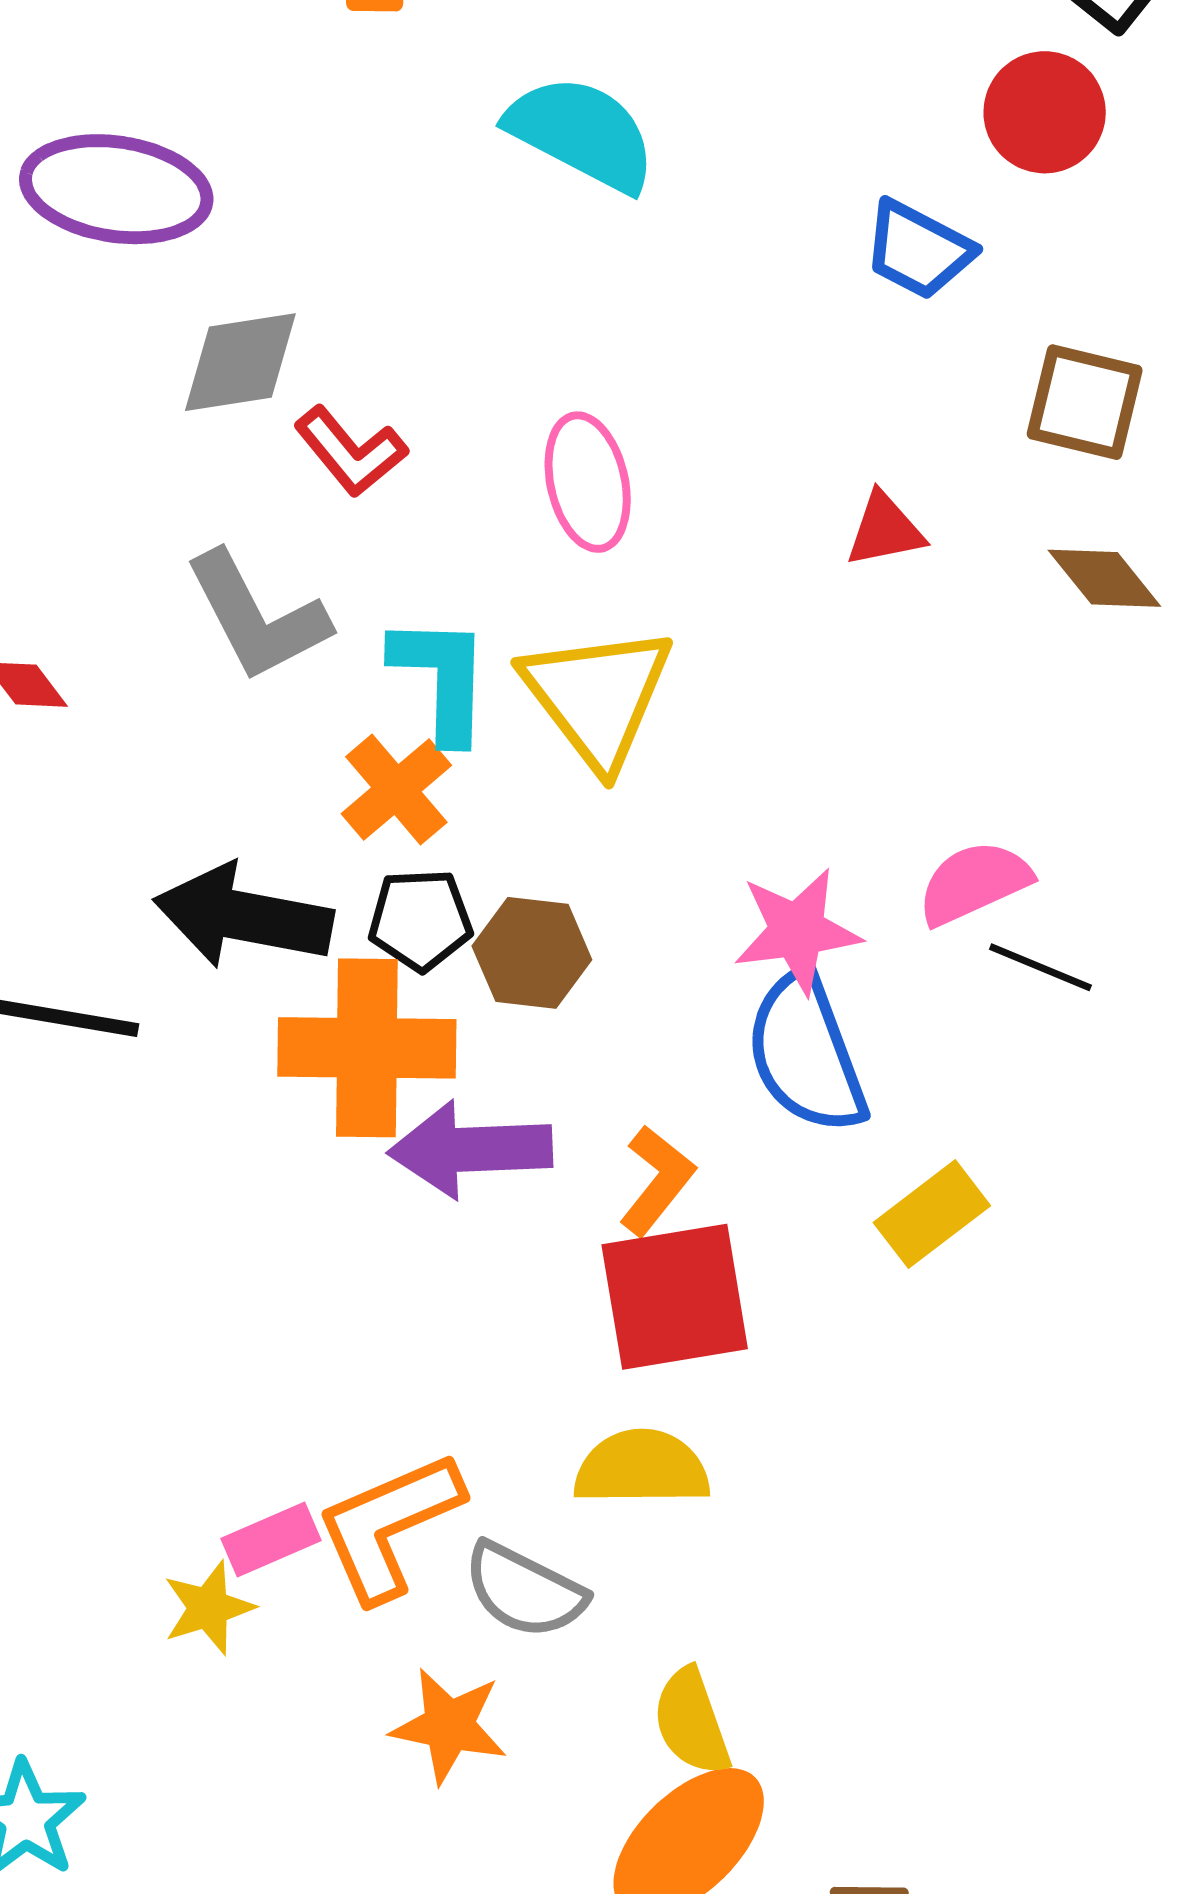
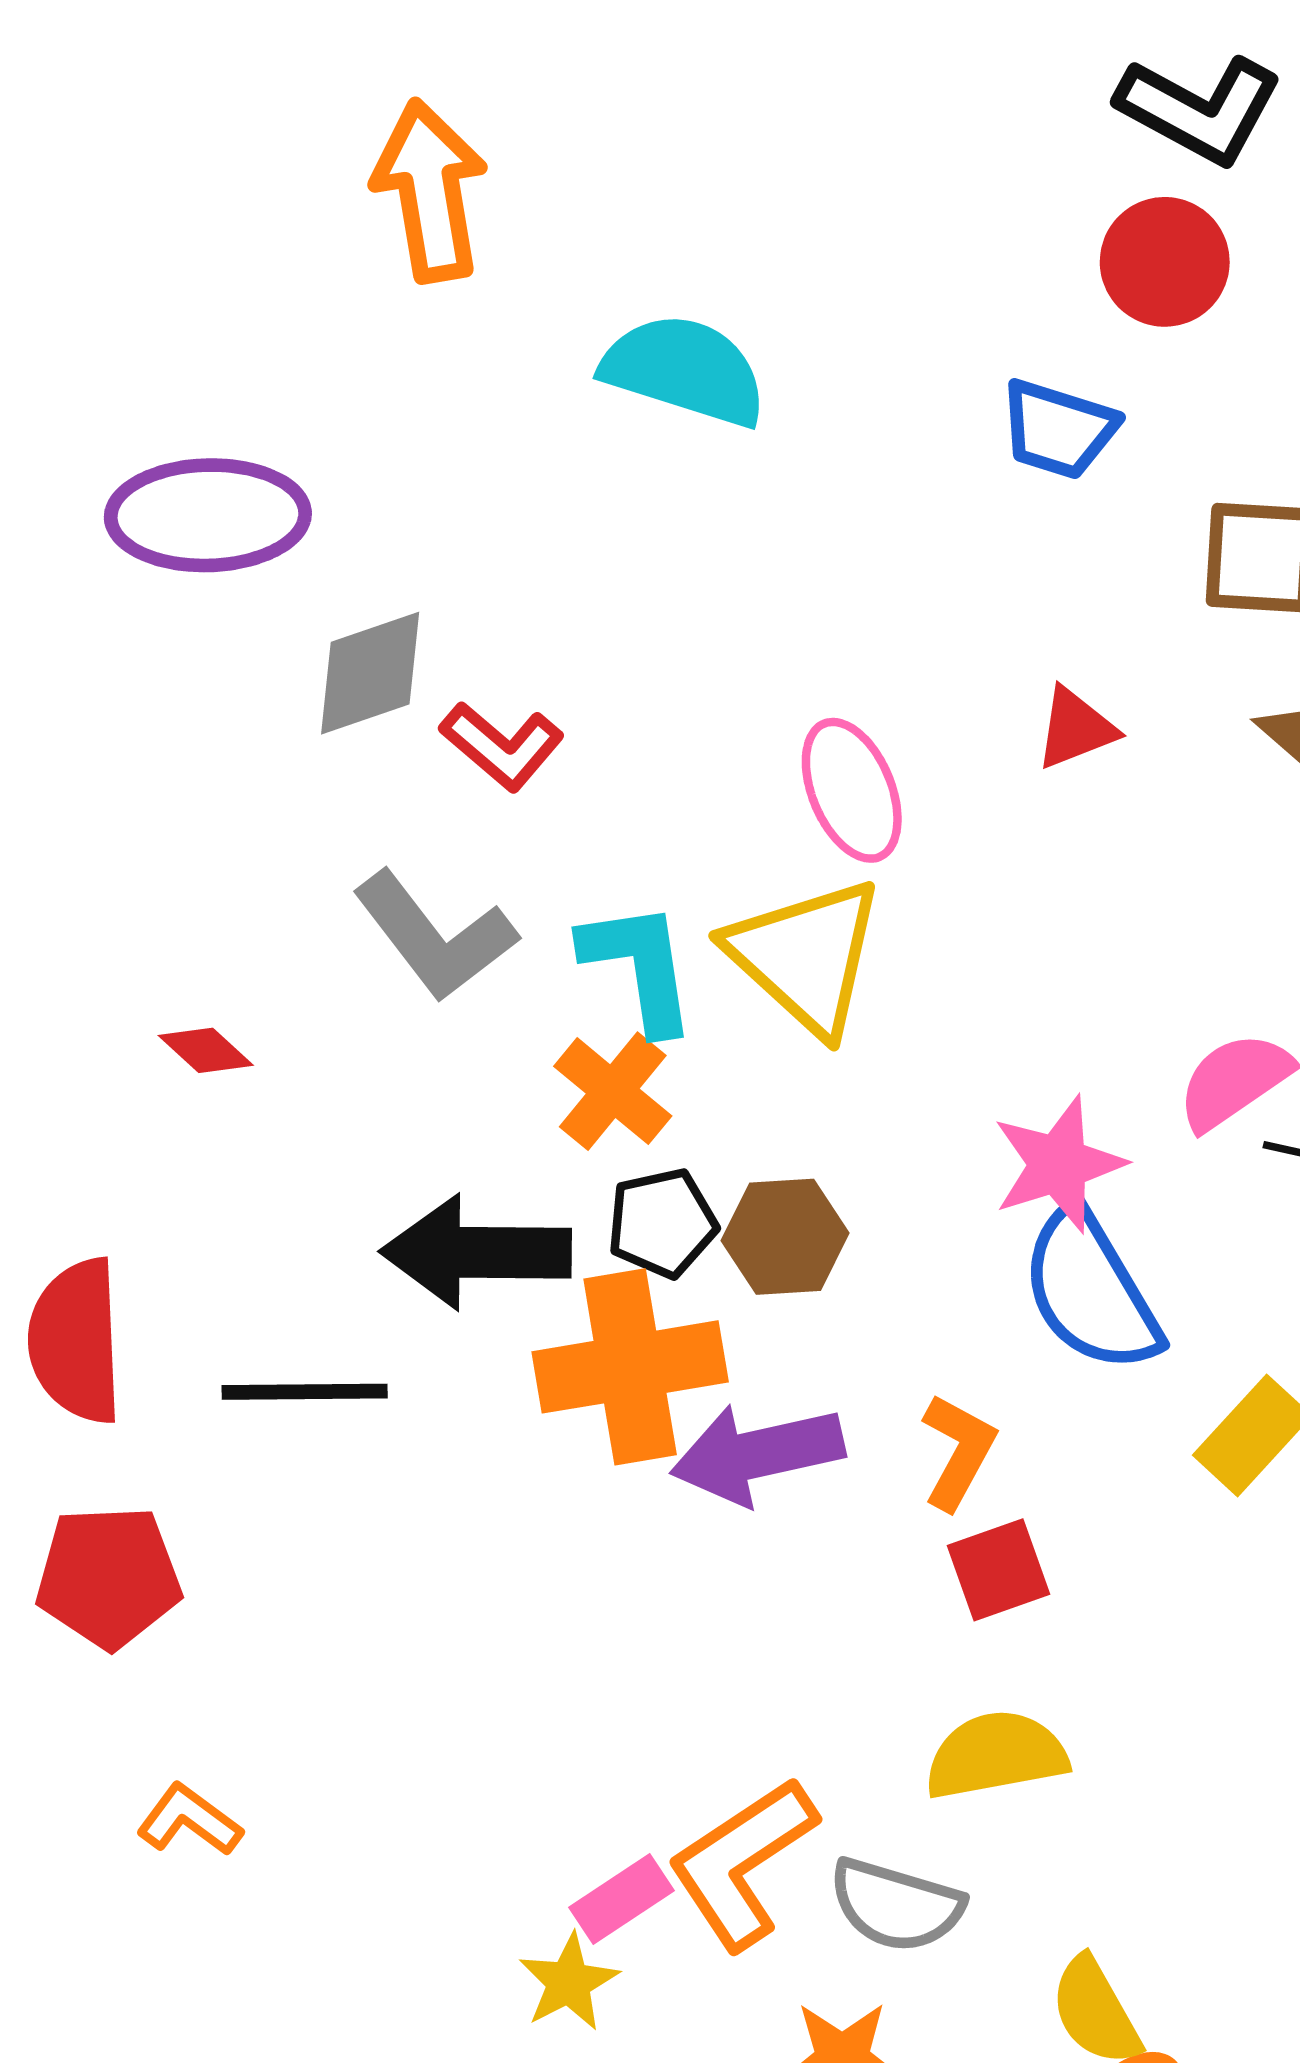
pink ellipse: (588, 482) -> (852, 790), moved
red square: (675, 1297) -> (998, 1570), size x0.6

